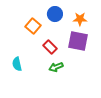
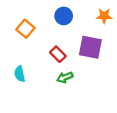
orange star: (80, 19) -> (104, 16), moved
orange square: (33, 26) -> (25, 29), moved

